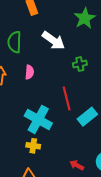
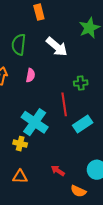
green cross: (80, 64) -> (81, 83), moved
yellow cross: (33, 146) -> (20, 144), moved
red arrow: (77, 165) -> (58, 171), moved

